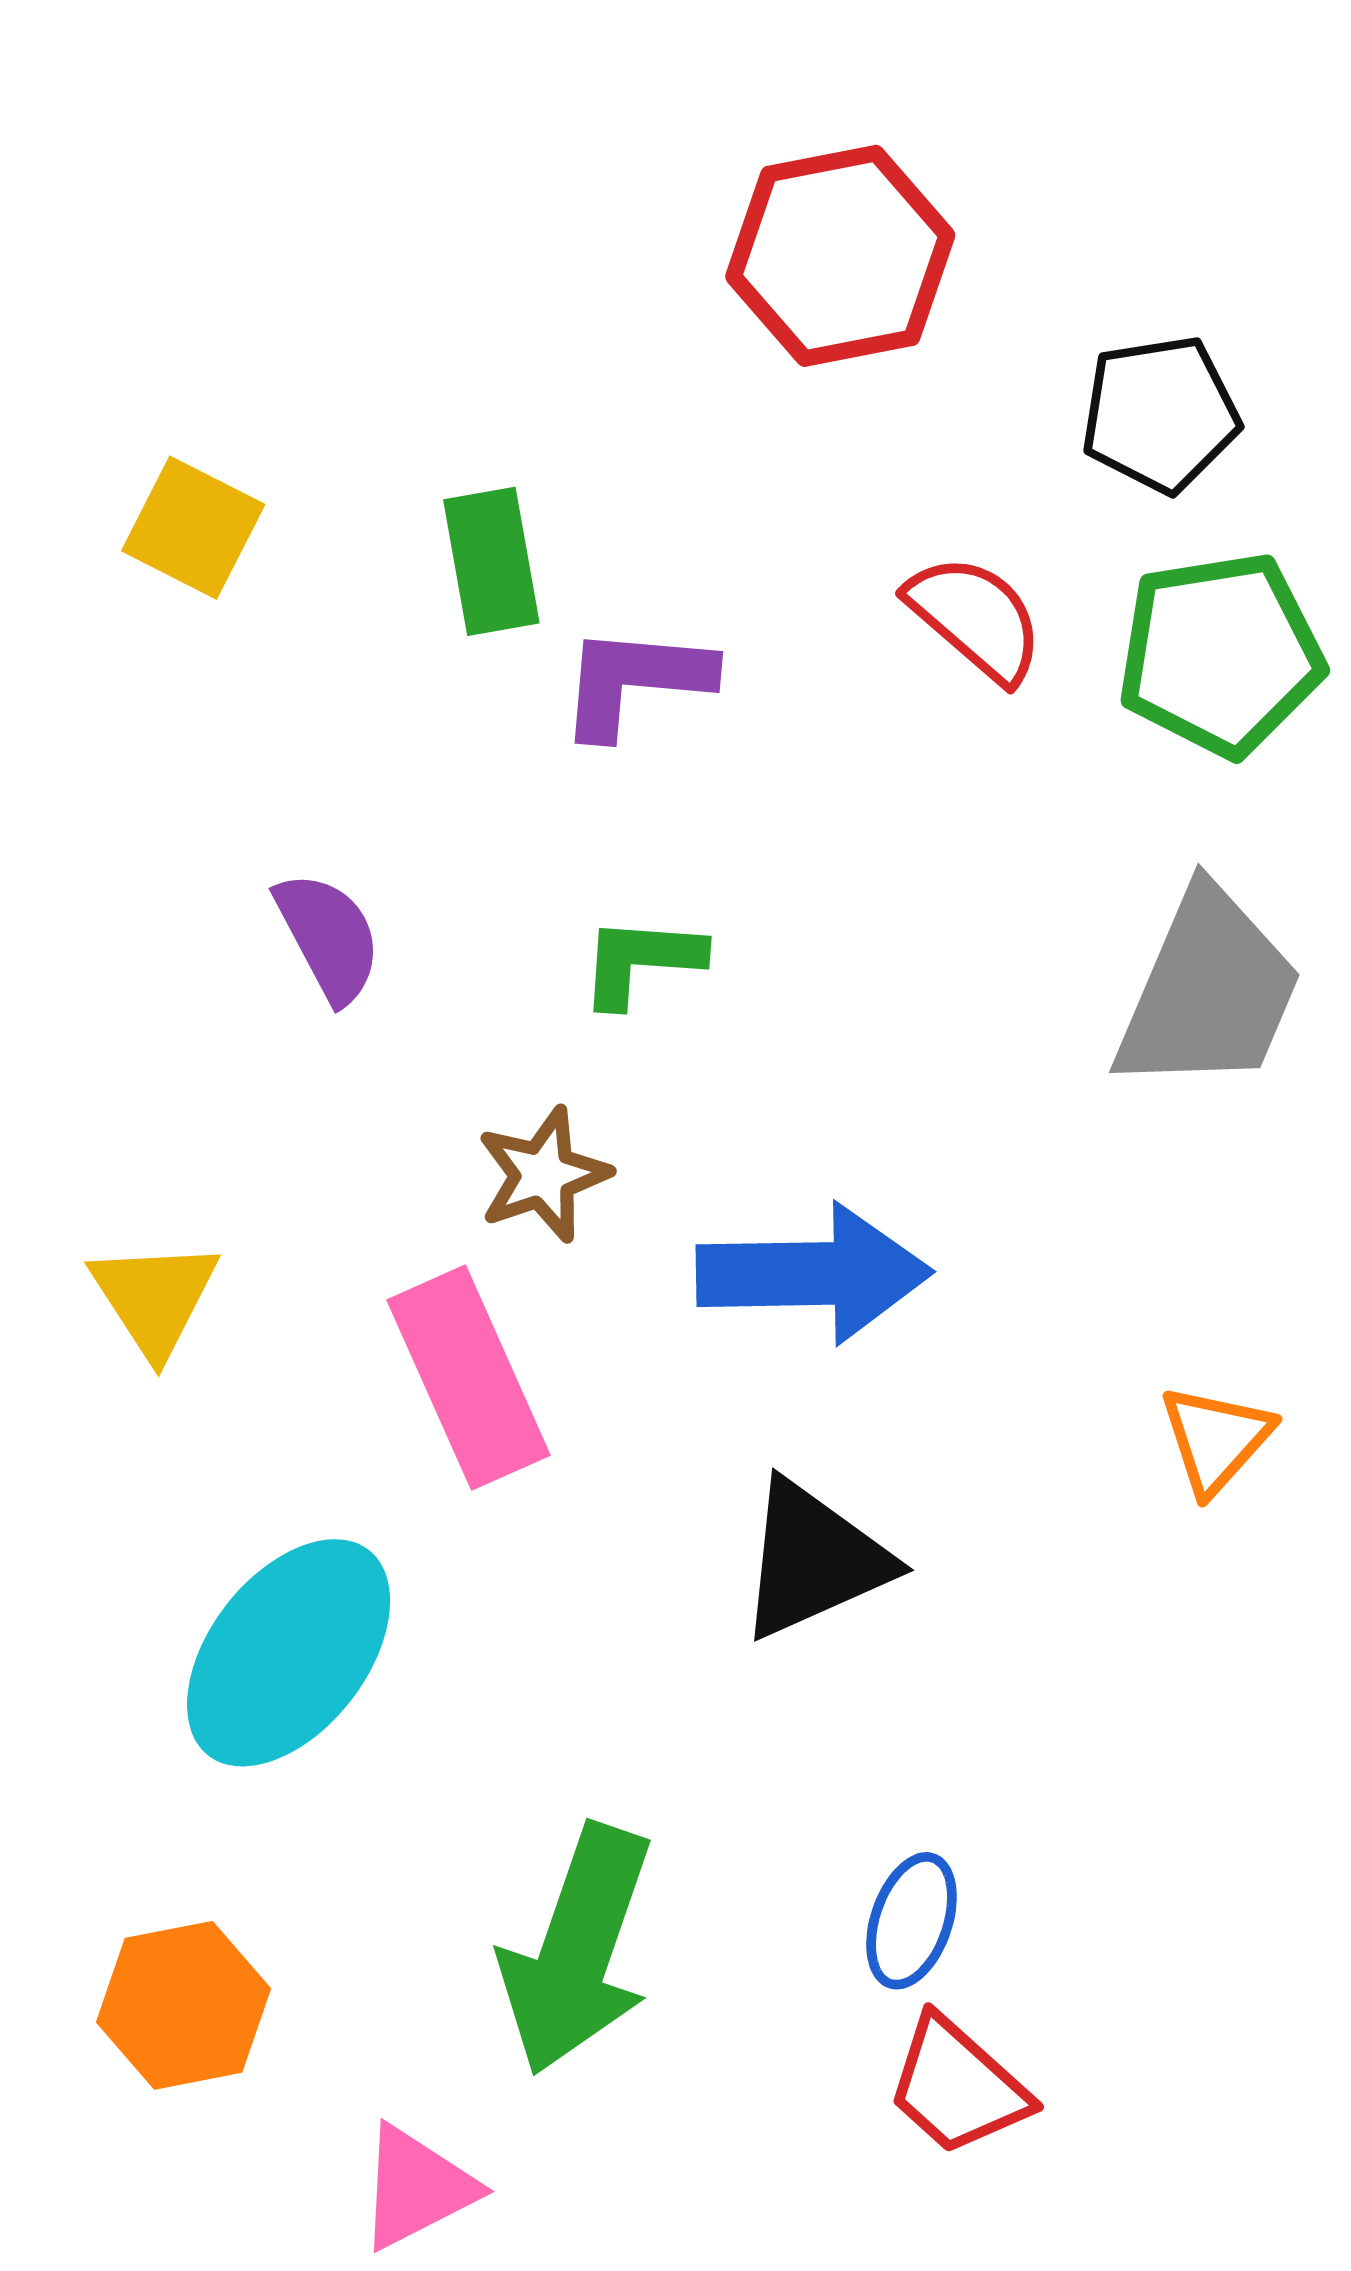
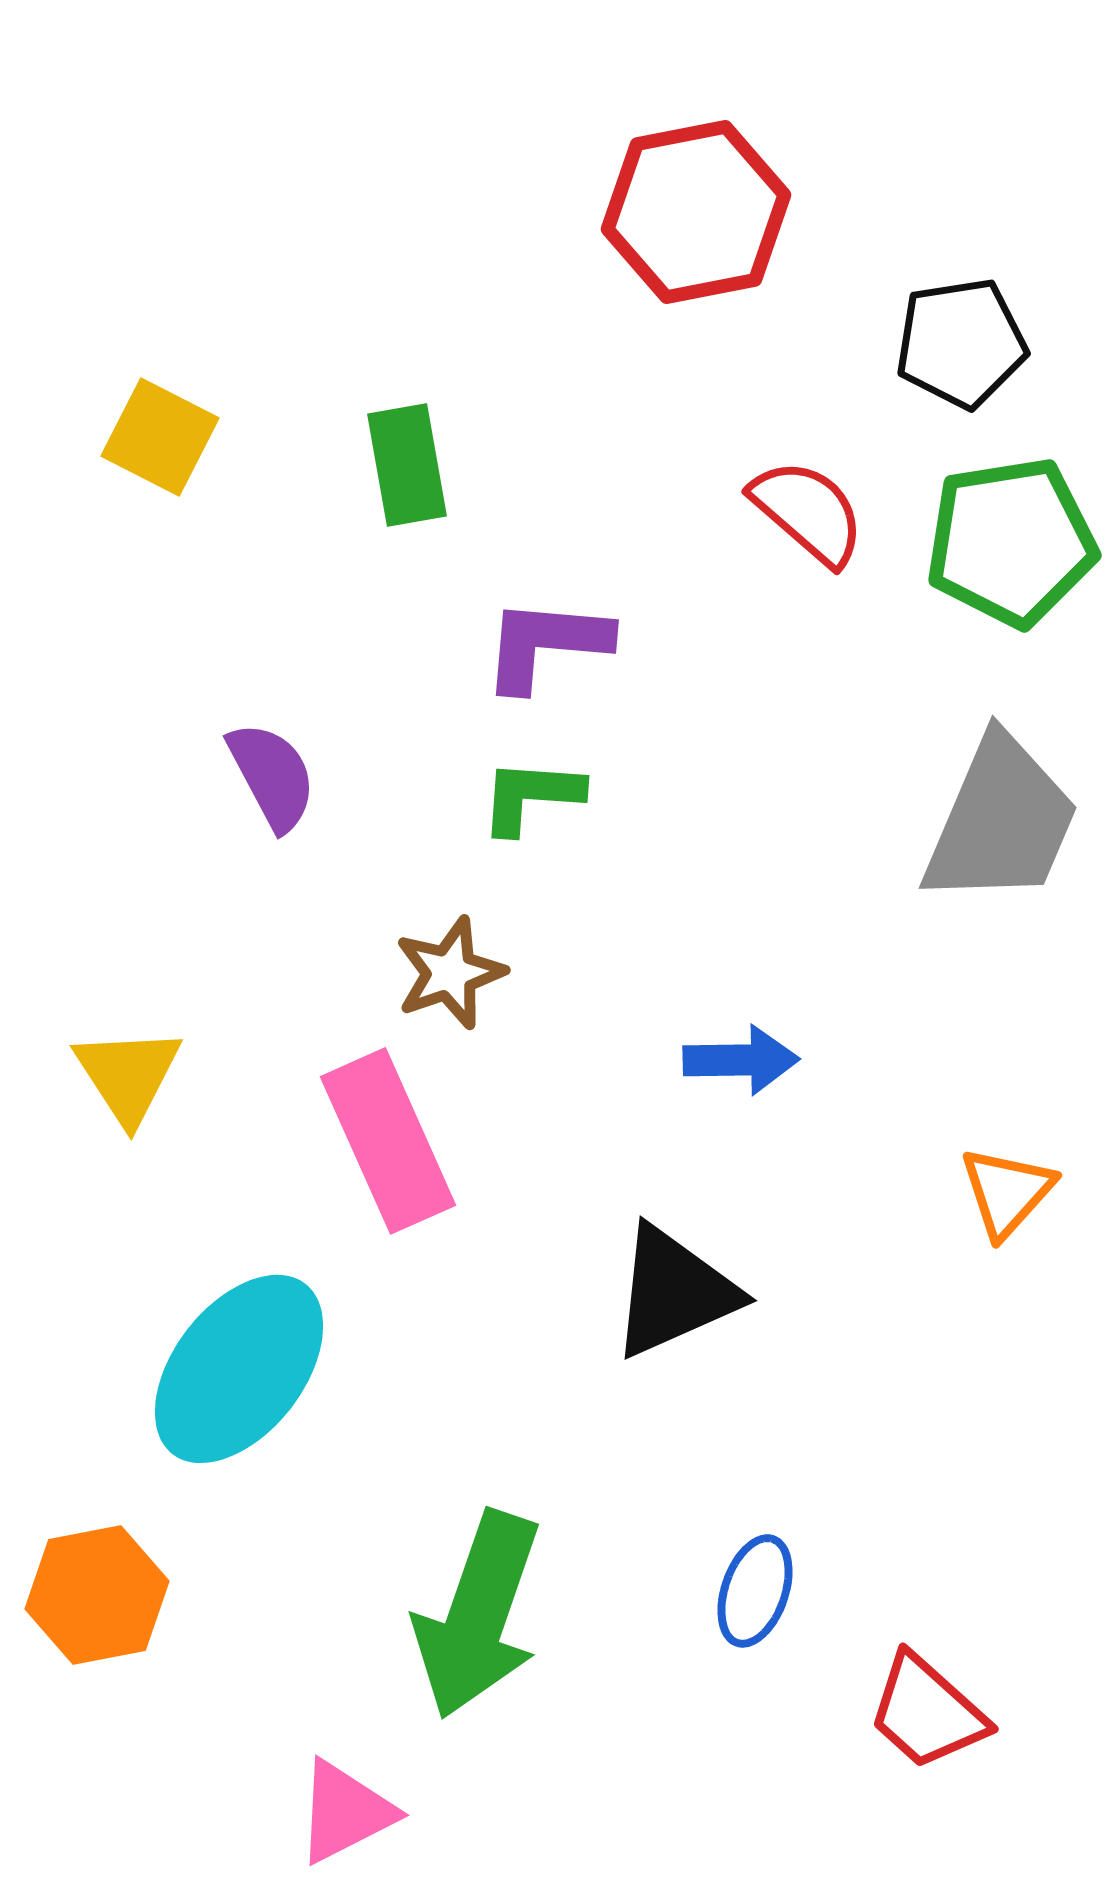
purple L-shape: (635, 681) -> (546, 644), moved
blue arrow: (814, 1274) -> (741, 1060), moved, size x0.6
orange hexagon: (184, 2005) -> (97, 1595), moved
red trapezoid: (957, 2086) -> (927, 1712), moved

